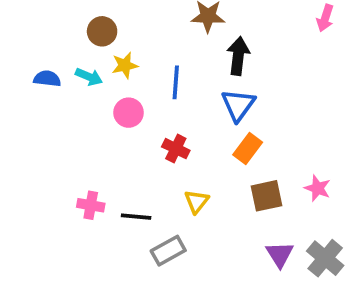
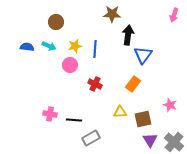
yellow star: (125, 65) -> (75, 46), moved
blue triangle: (238, 105) -> (143, 55), moved
brown square: (267, 196) -> (143, 119), moved
yellow triangle: (197, 201) -> (120, 112), moved, turned 48

